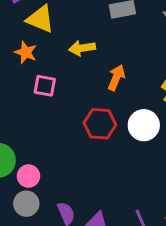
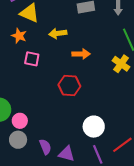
orange arrow: (116, 78) -> (81, 54), turned 66
white circle: (144, 125) -> (94, 127), moved

